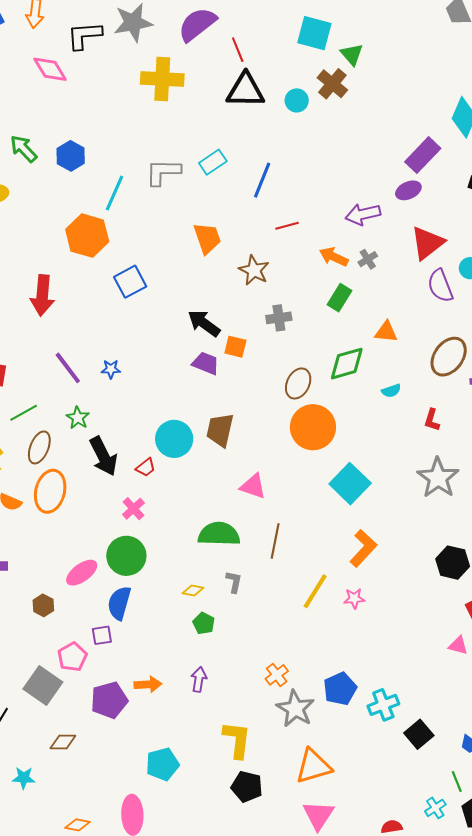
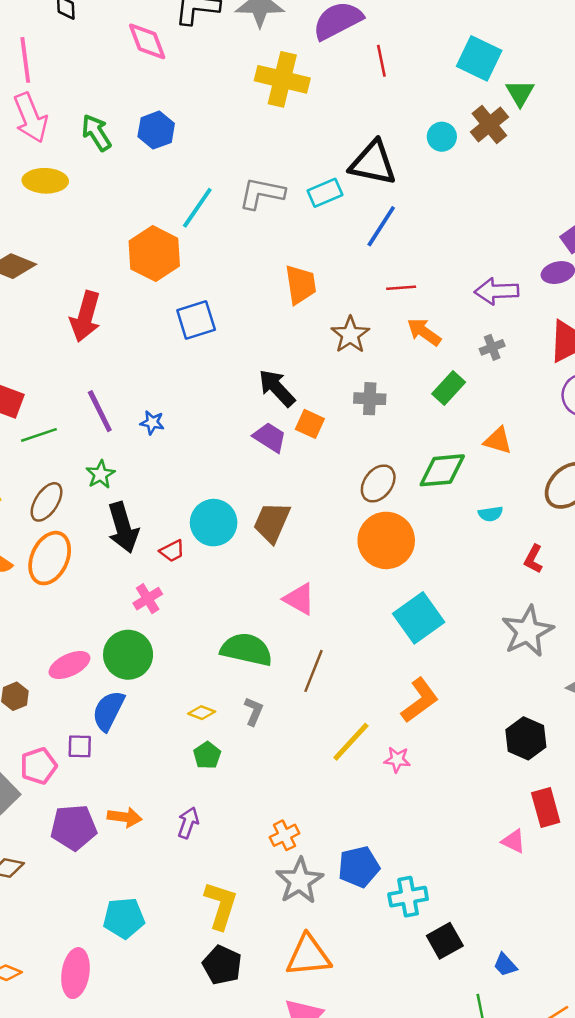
black triangle: (245, 90) -> (373, 163), moved
blue hexagon: (71, 156) -> (156, 130), moved
orange arrow: (334, 257) -> (424, 332), moved
green line: (24, 413) -> (39, 435), moved

